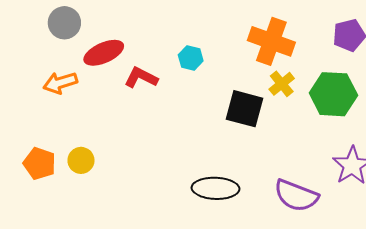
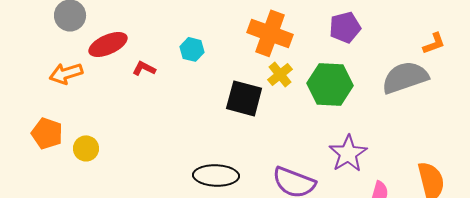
red L-shape: (141, 78) -> (144, 68), size x0.7
orange pentagon: (40, 163) -> (47, 133), moved

